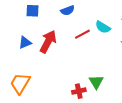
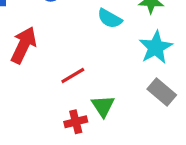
red line: (82, 34) -> (73, 76), moved

